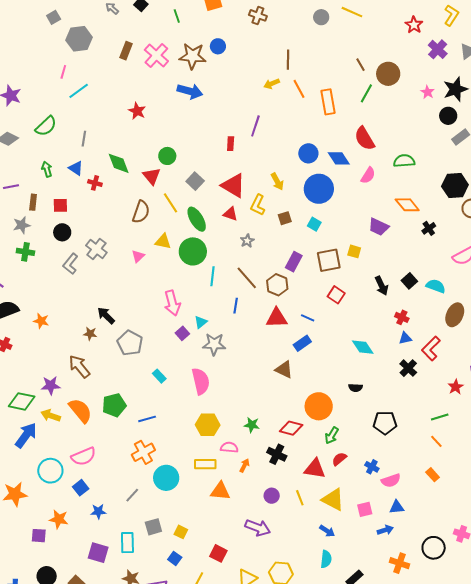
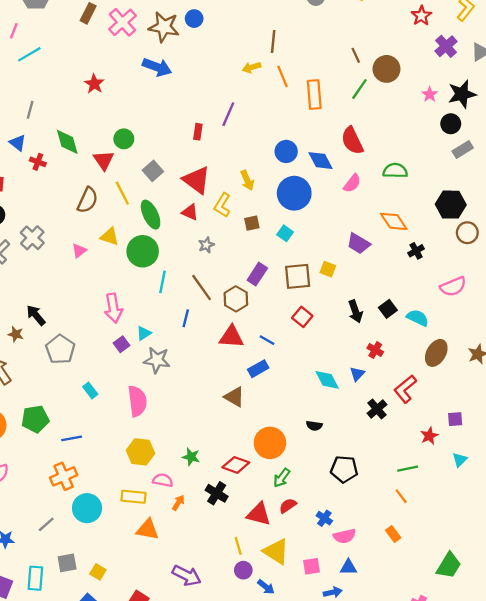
blue triangle: (405, 338) -> (357, 374), moved, turned -40
purple circle: (272, 496) -> (243, 570), moved

